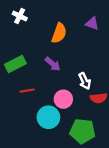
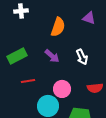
white cross: (20, 16) -> (21, 11), turned -32
white arrow: (85, 81) -> (82, 57), moved

